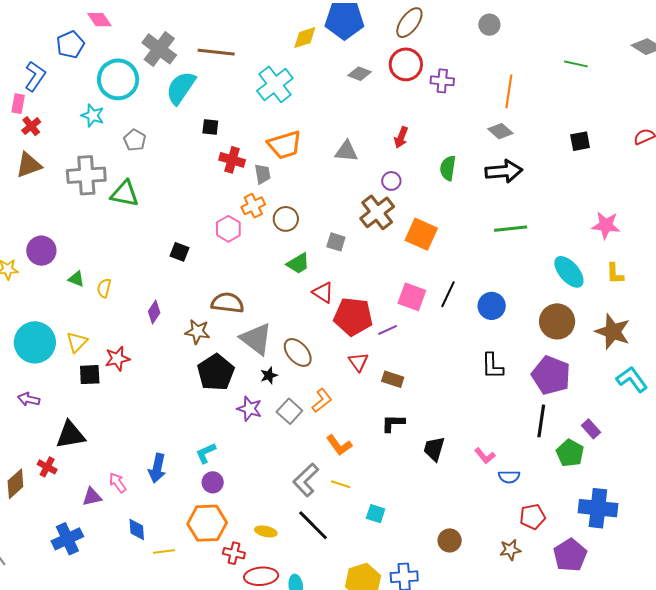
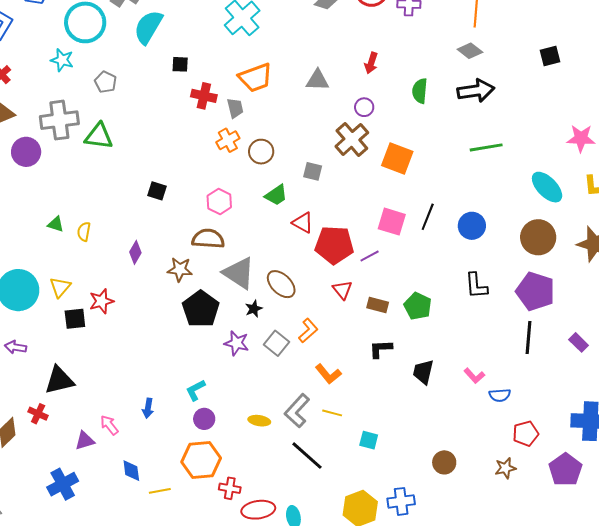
pink hexagon: (228, 229) -> (219, 201), moved
purple circle: (41, 251) -> (26, 152), moved
green pentagon: (570, 453) -> (418, 306), moved
blue arrow: (157, 468) -> (148, 408), size x0.7
yellow ellipse: (266, 531) -> (259, 421), moved

